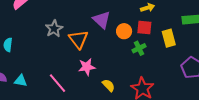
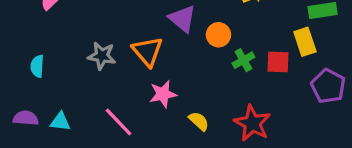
red square: (144, 28) -> (278, 62), moved
gray star: (54, 29) -> (102, 56), moved, turned -30
yellow rectangle: (169, 38) -> (305, 42), moved

